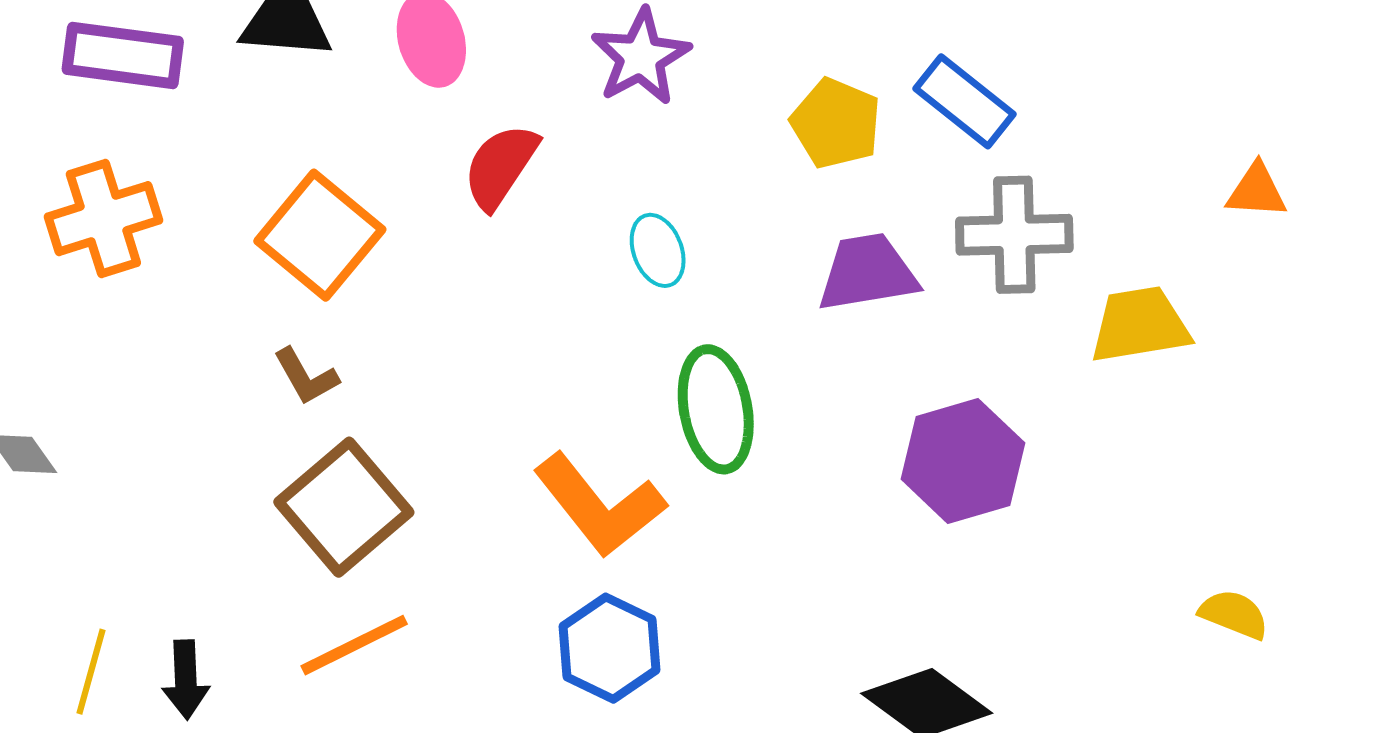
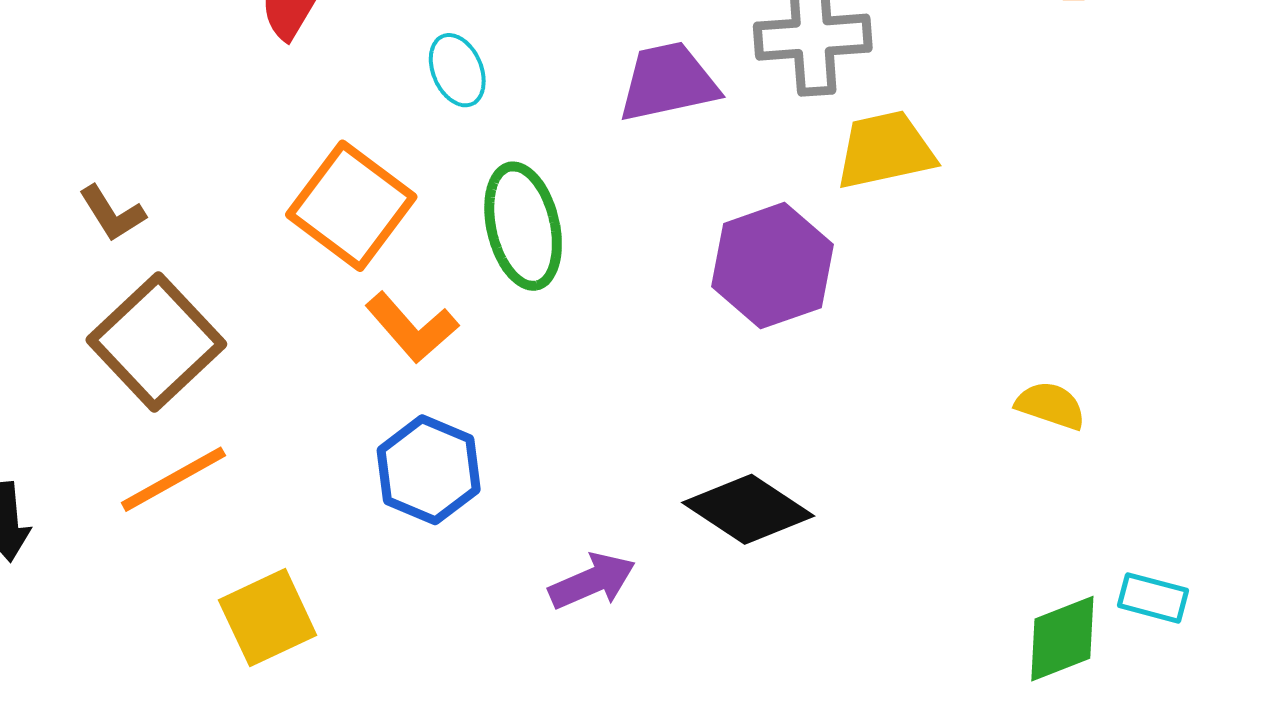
orange square: (320, 235) -> (351, 206), moved
yellow trapezoid: (1140, 325) -> (885, 150), moved
orange L-shape: (599, 505) -> (412, 328), size x0.7

